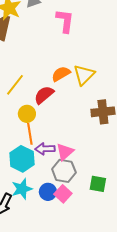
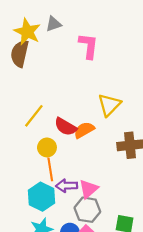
orange semicircle: (61, 74) -> (84, 130), moved
red semicircle: (44, 95) -> (66, 127), turned -110

